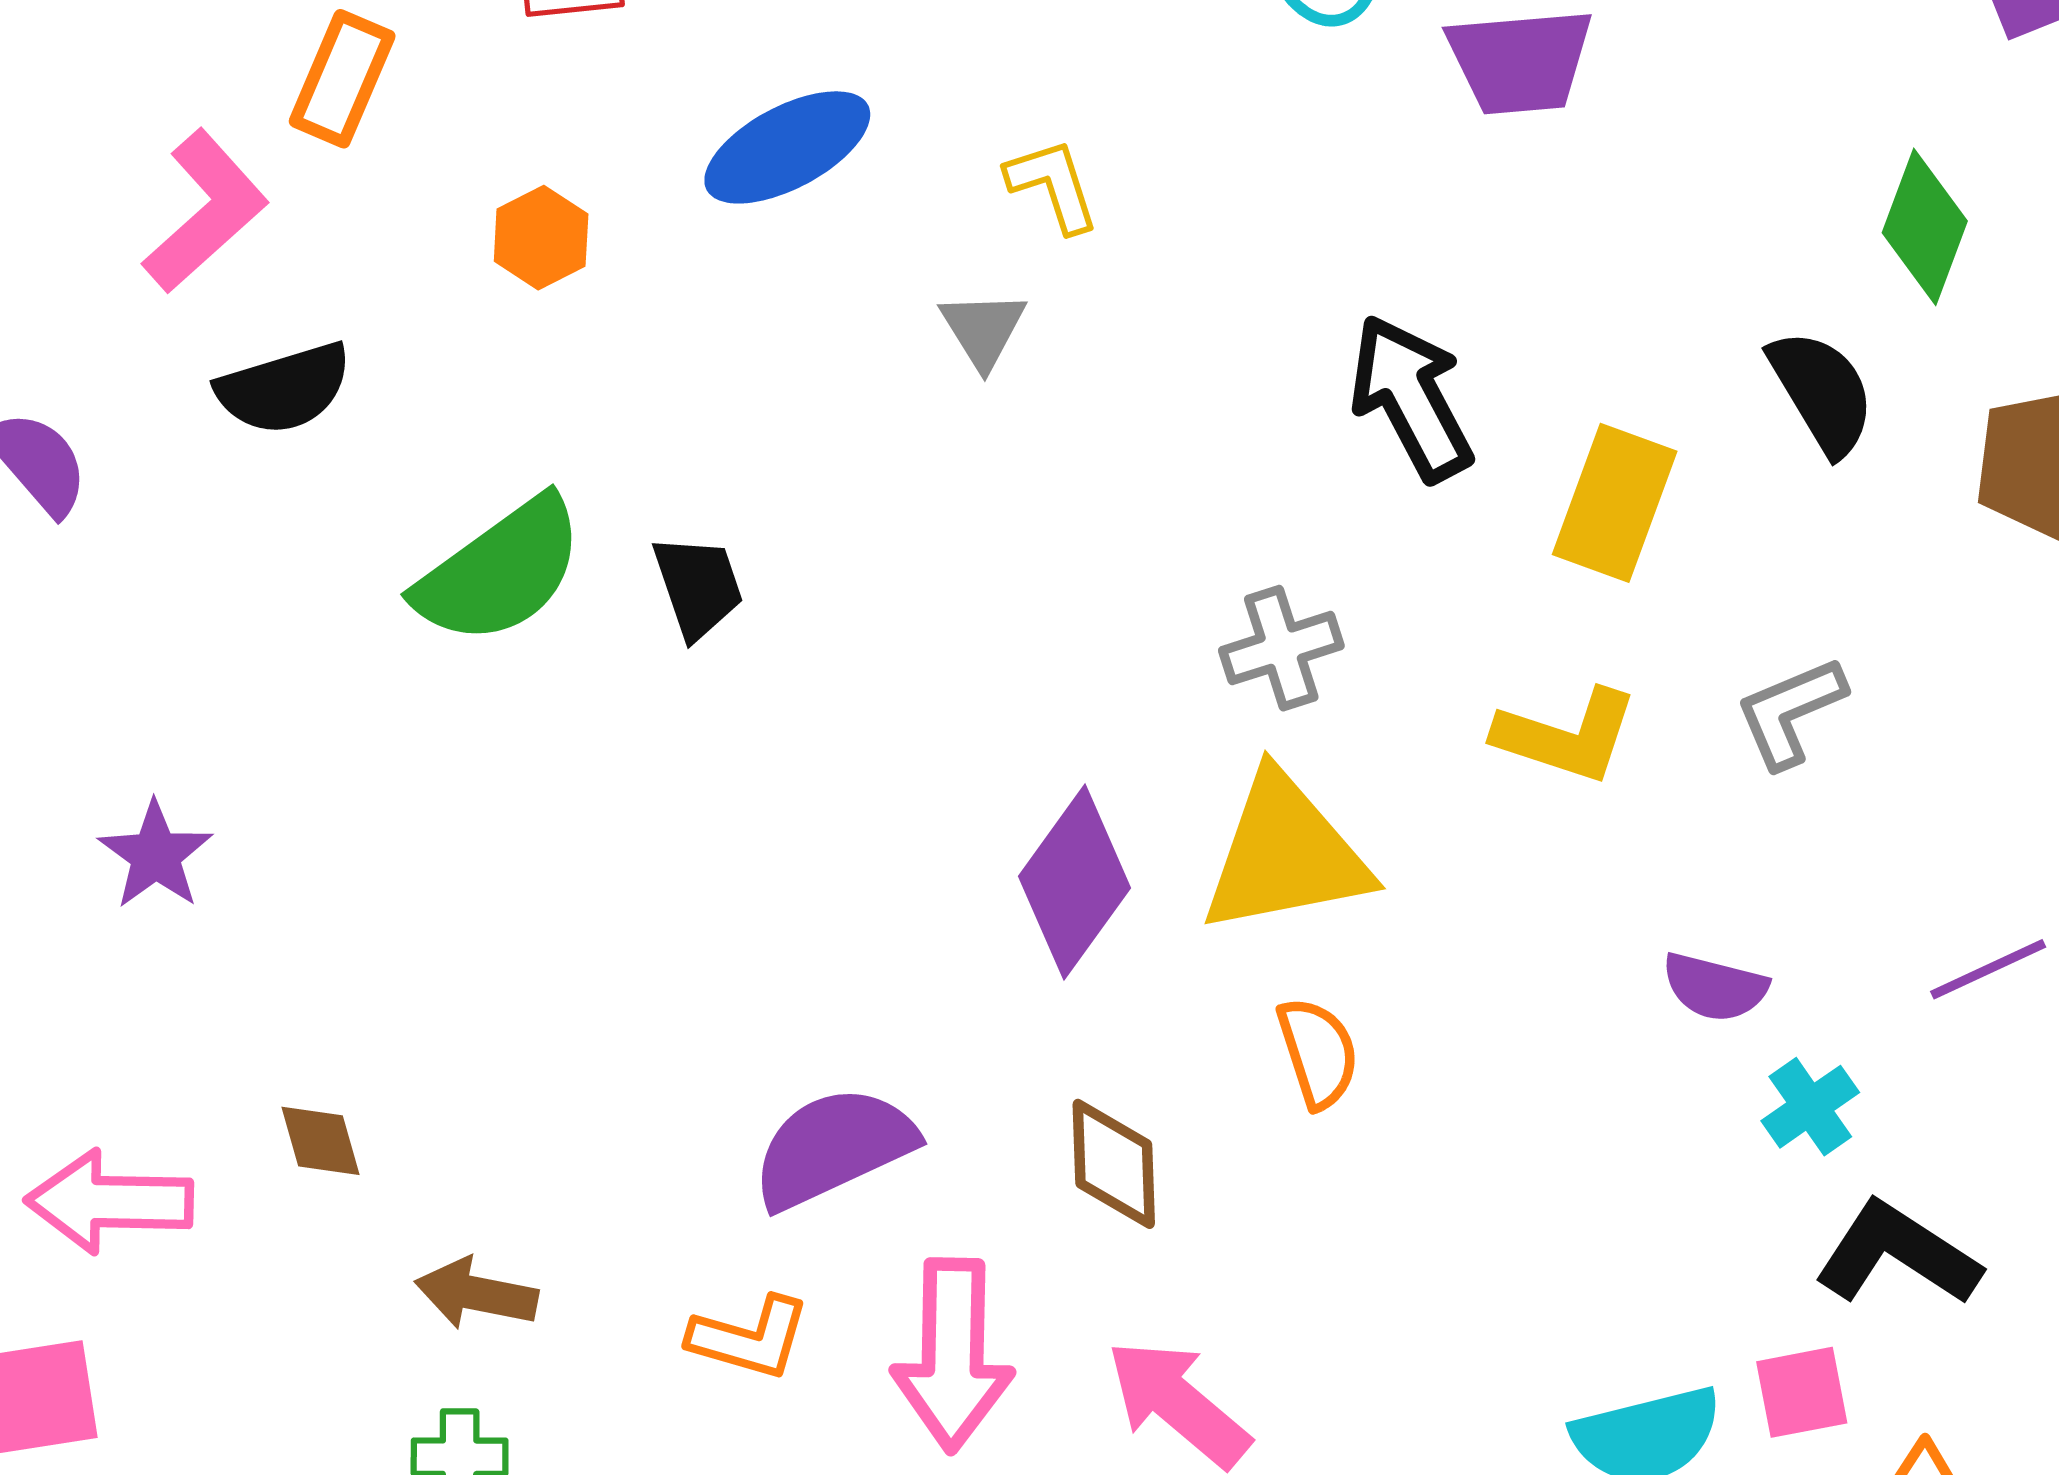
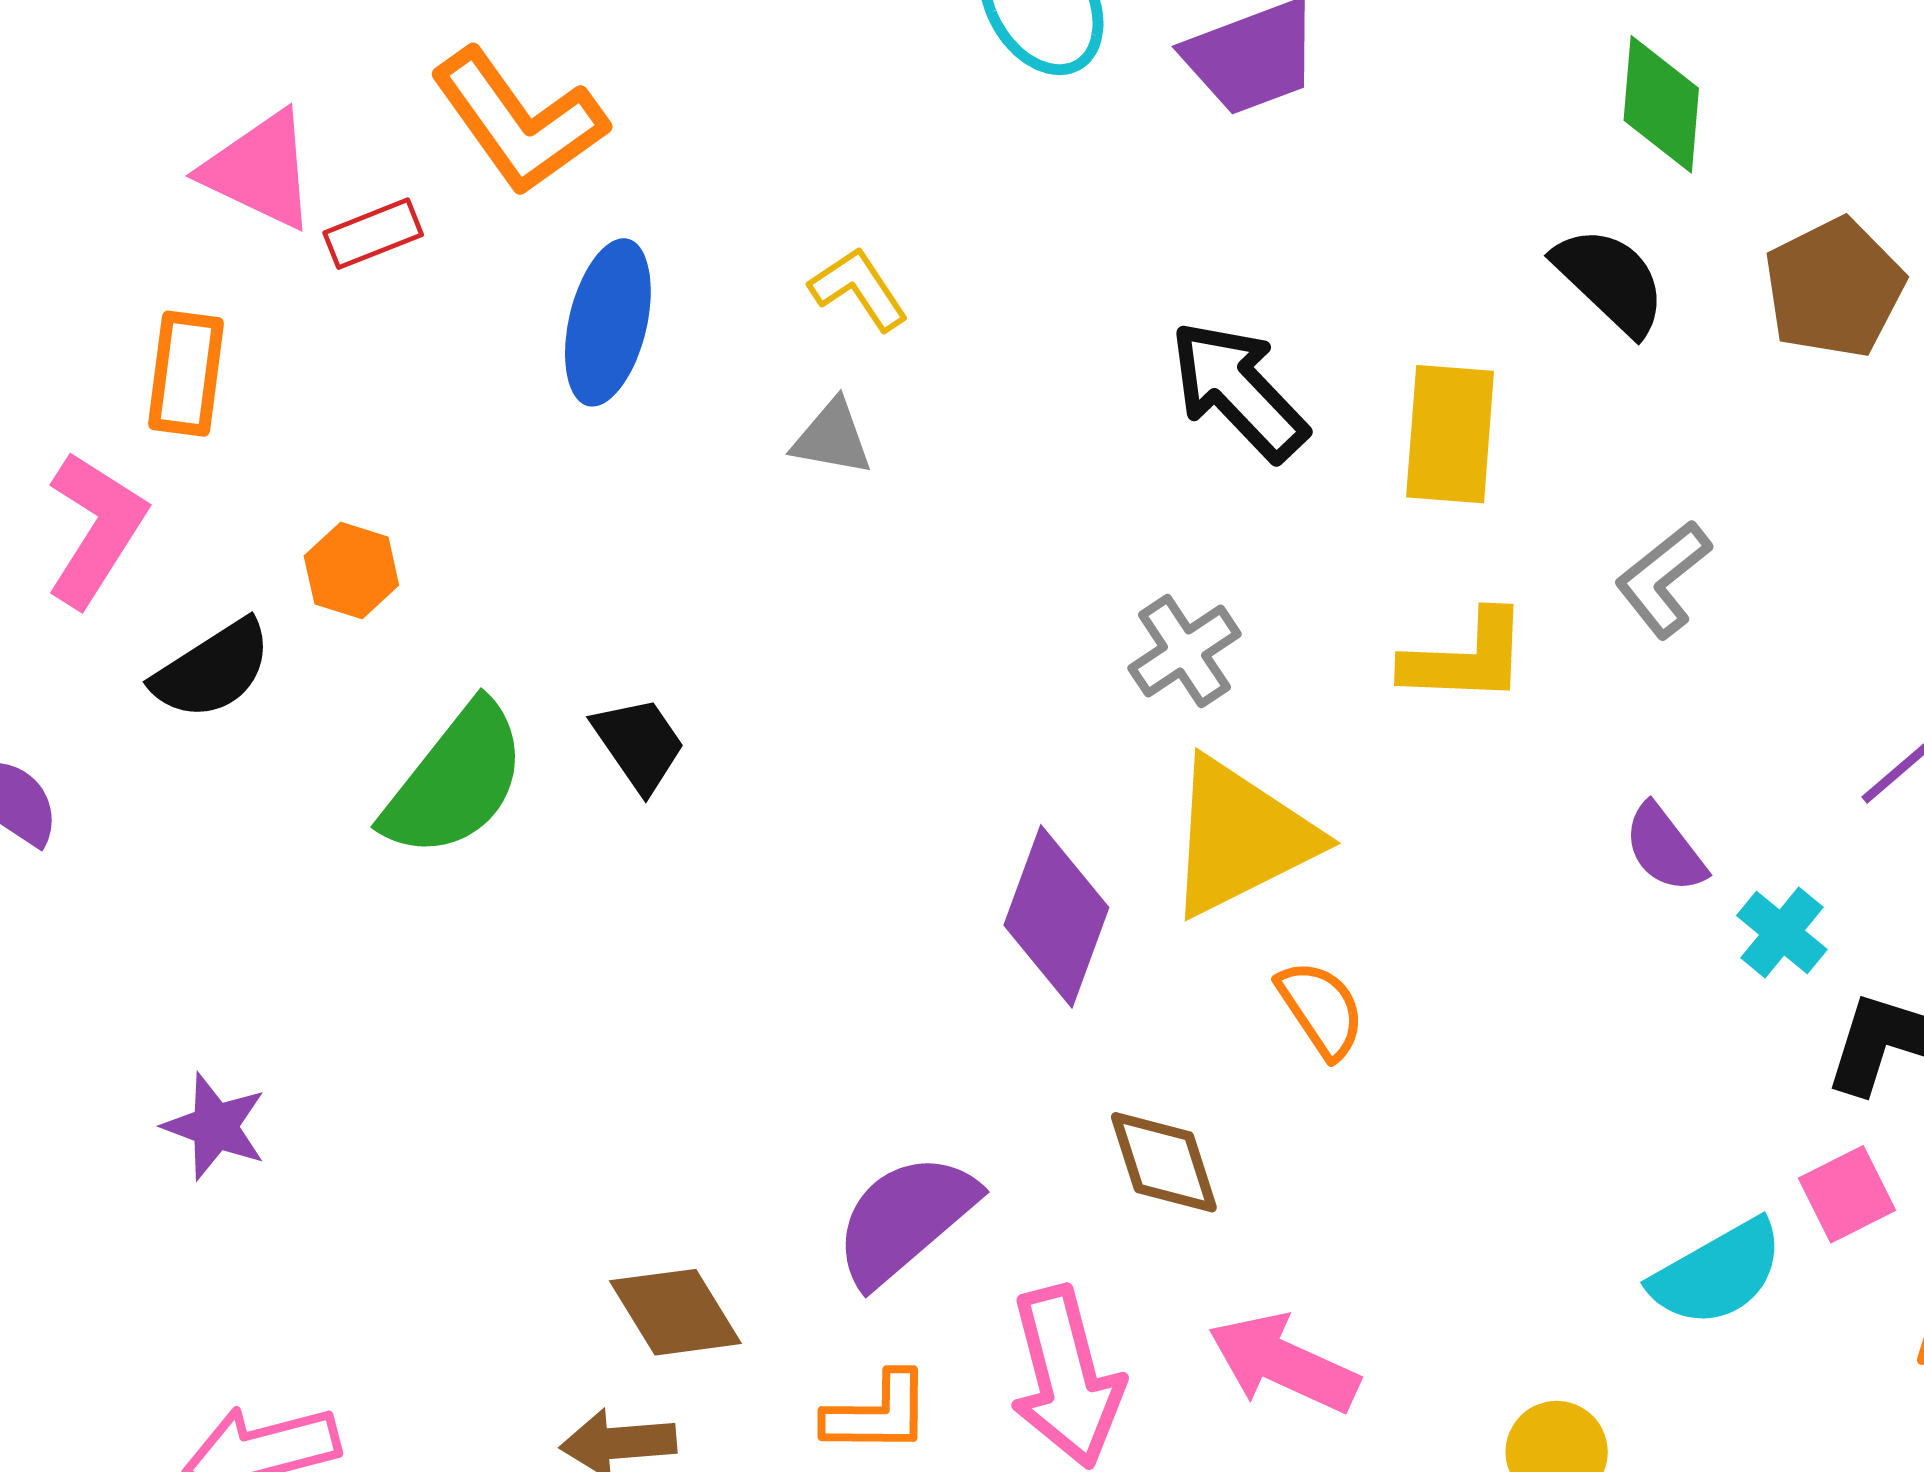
blue ellipse: (787, 147) -> (608, 322), turned -33
orange hexagon: (541, 238) -> (351, 571), moved
gray triangle: (983, 329) -> (832, 438), turned -32
purple semicircle: (1715, 987) -> (1665, 848), turned 54
brown diamond: (320, 1141) -> (675, 1312), moved, size x1.5

